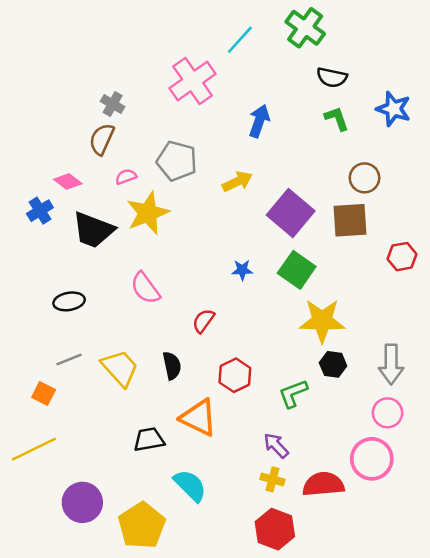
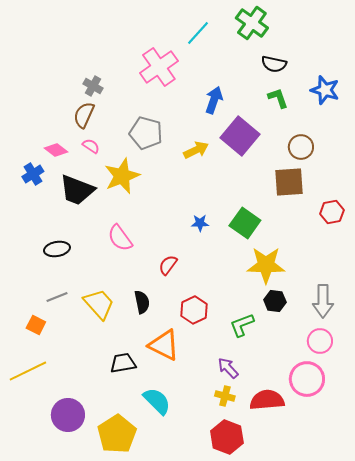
pink semicircle: (126, 177) -> (91, 146), moved, turned 54
purple square: (291, 213) -> (240, 136), moved

